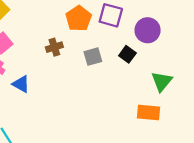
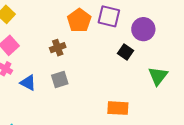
gray square: (93, 57) -> (60, 80), moved
orange rectangle: (149, 113) -> (118, 108), moved

